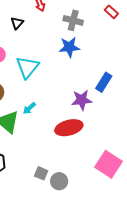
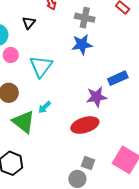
blue rectangle: (104, 82) -> (118, 78), turned 36
gray square: (41, 173) -> (88, 163), moved

